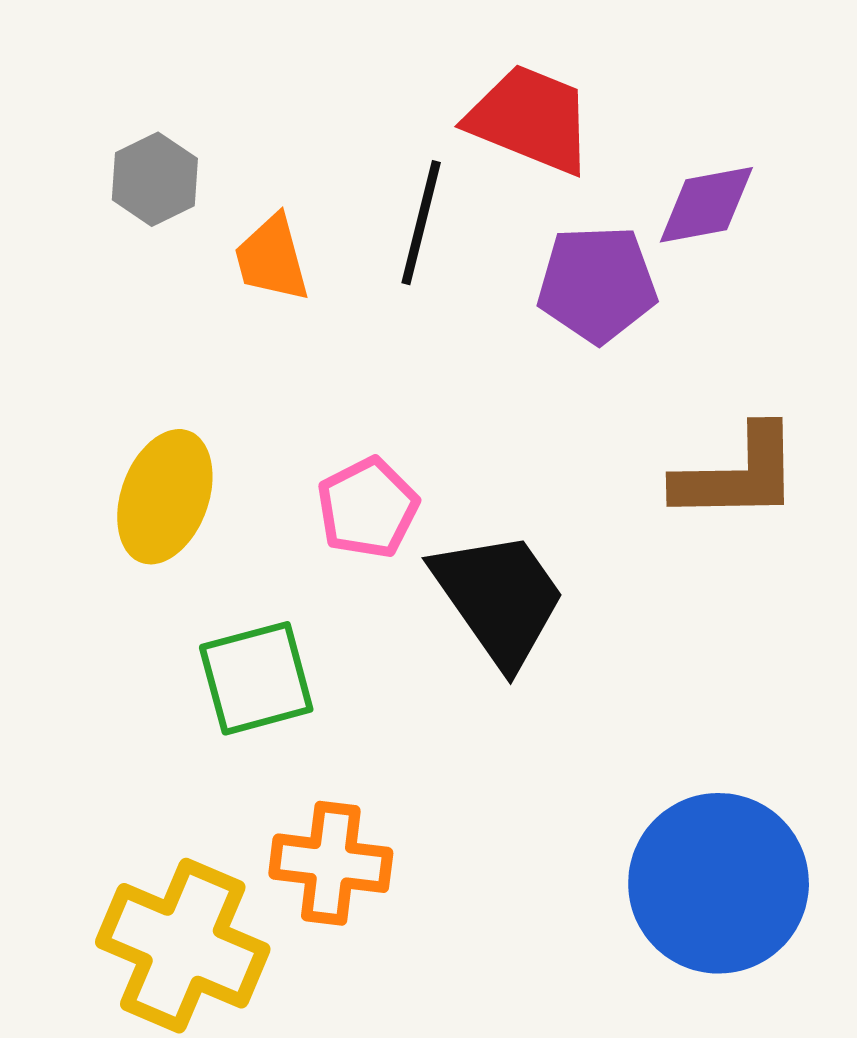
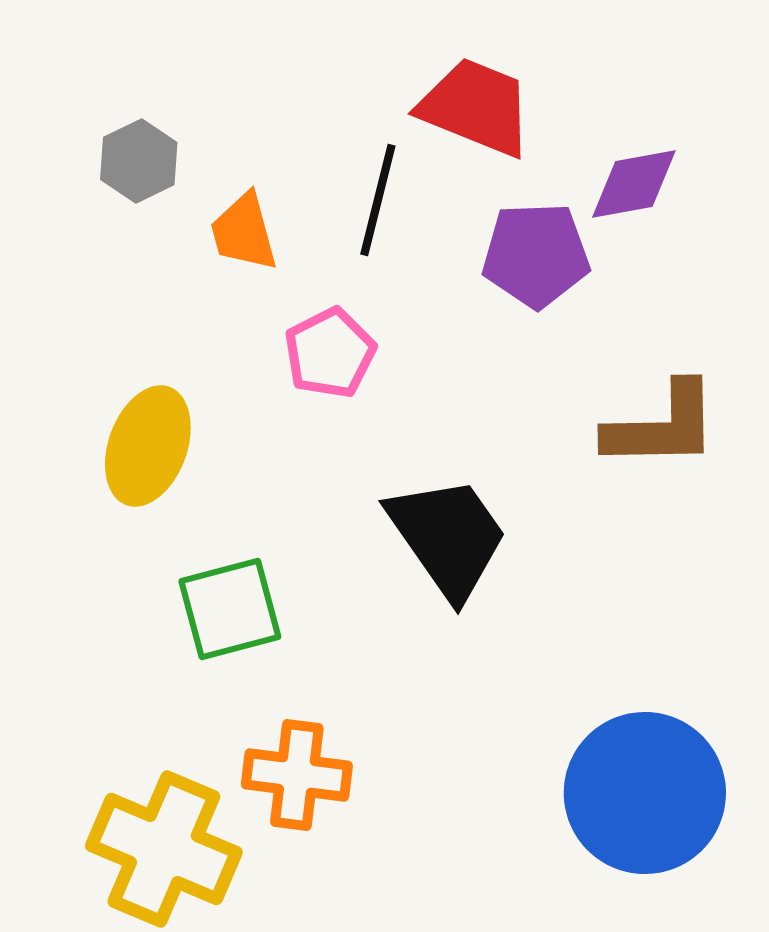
pink pentagon: (368, 508) -> (330, 353), moved

